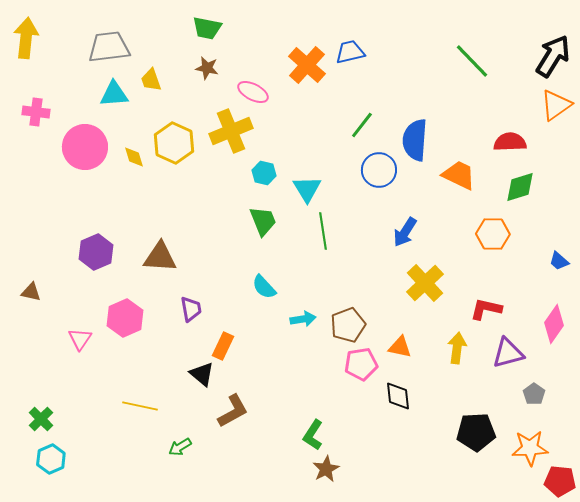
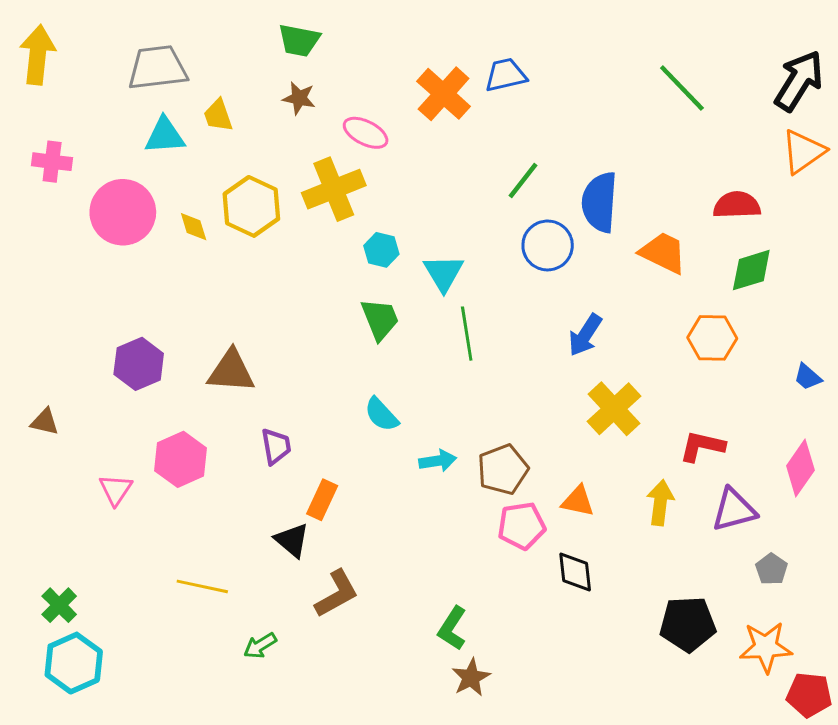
cyan hexagon: (51, 459) -> (74, 663), size x1.4

